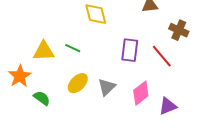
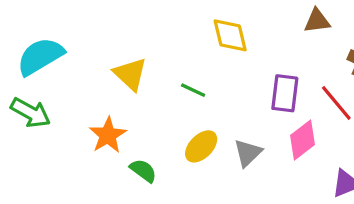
yellow triangle: (44, 51) -> (130, 74), moved, turned 45
pink diamond: (141, 93) -> (303, 140), moved

